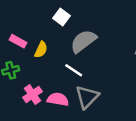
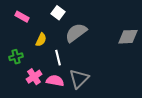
pink rectangle: (18, 41) -> (22, 17), moved
white line: (74, 70) -> (58, 58), moved, turned 42

